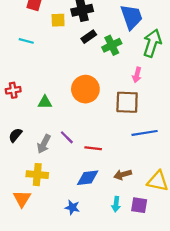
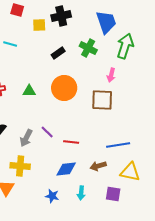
black rectangle: (89, 37) -> (58, 53), moved
green cross: (112, 45) -> (88, 48), turned -36
green triangle: (45, 102) -> (29, 91), moved
blue line: (145, 133) -> (118, 145), moved
cyan arrow: (116, 204) -> (81, 193), moved

